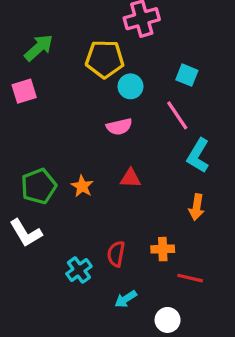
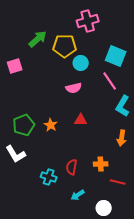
green arrow: (39, 48) -> (38, 39), moved
cyan square: (187, 75) -> (116, 56), size x1.5
cyan cross: (79, 270) -> (49, 177), turned -35

